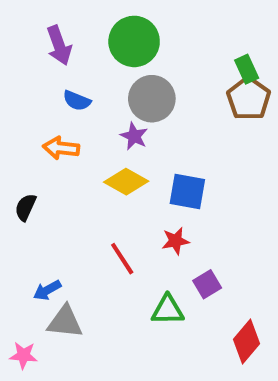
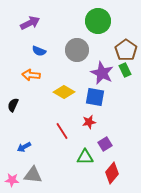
green circle: (134, 41) -> (98, 21), moved
purple arrow: (59, 45) -> (30, 23), turned -96
green rectangle: (247, 69) -> (125, 70), moved
purple star: (134, 136) -> (102, 73), moved, size x1.6
gray triangle: (65, 322) -> (33, 175), moved
red diamond: (247, 342) -> (112, 173), moved

